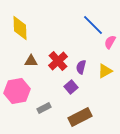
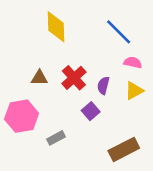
yellow diamond: (20, 28) -> (56, 27), moved
pink semicircle: (110, 42) -> (133, 62), moved, turned 72
brown rectangle: (80, 117) -> (124, 149), moved

